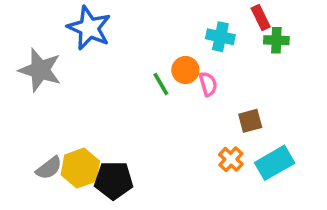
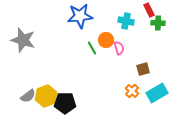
blue star: (89, 28) -> (80, 16), moved, turned -30

